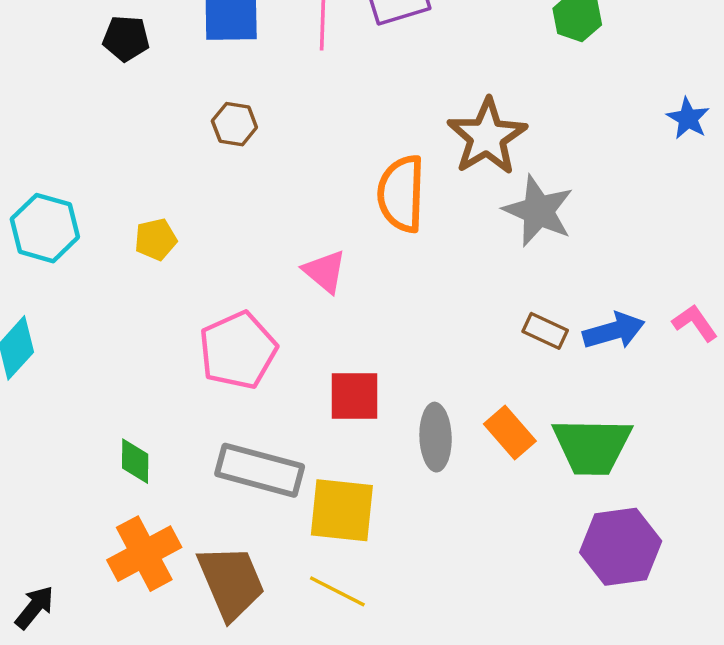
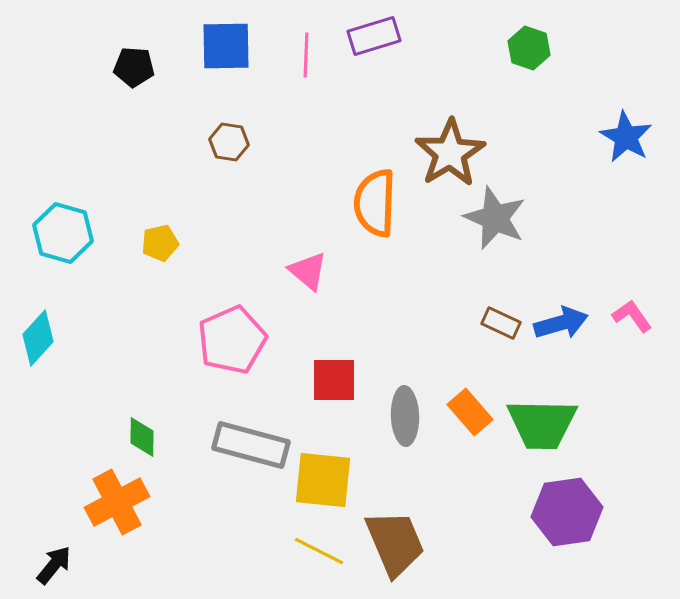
blue star: (688, 118) -> (626, 137), size x1.4
orange cross: (144, 554) -> (117, 502), moved
brown trapezoid: (231, 582) -> (395, 543), moved

